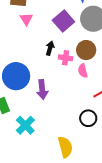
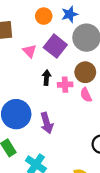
pink triangle: (26, 19) -> (30, 51), moved

